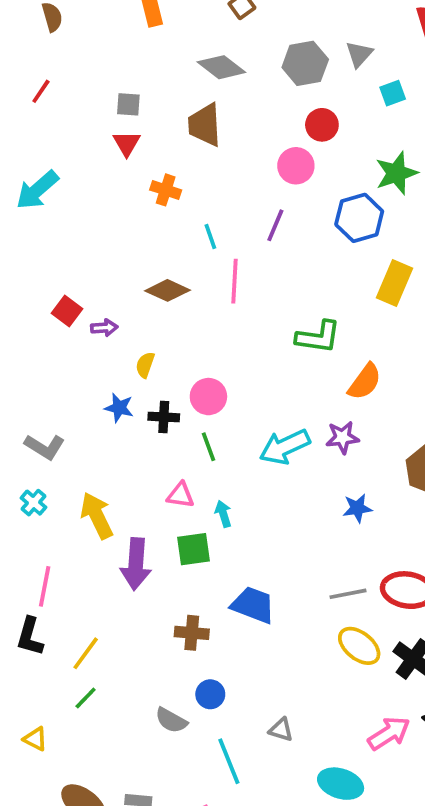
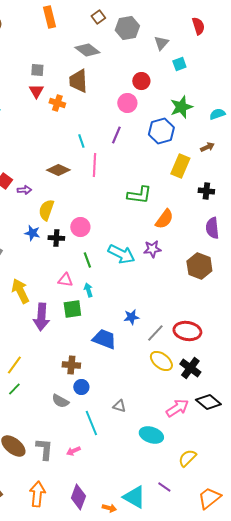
gray hexagon: (305, 63) -> (127, 28), moved
orange cross: (166, 190) -> (57, 103), moved
yellow semicircle: (145, 365) -> (46, 210), size x1.5
green line: (208, 447) -> (87, 260), moved
cyan arrow: (285, 447) -> (121, 254), turned -128
blue star: (357, 508) -> (131, 317), moved
gray line: (348, 594) -> (155, 333), turned -36
brown cross: (192, 633) -> (71, 365), moved

